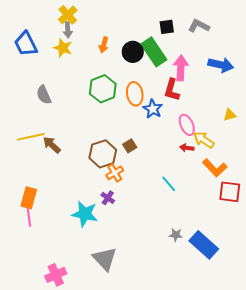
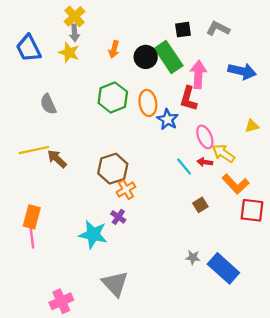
brown square: (130, 146) -> (200, 205), moved
cyan line: (169, 184) -> (184, 167), moved

